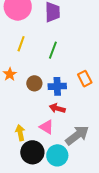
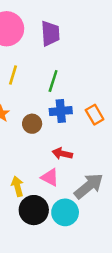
blue cross: (57, 86) -> (61, 111), moved

